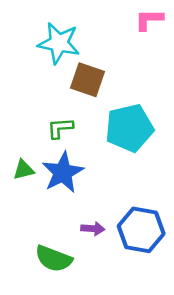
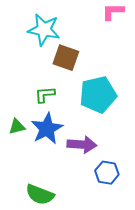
purple arrow: (93, 229) -> (82, 145), moved, size x1.6
blue hexagon: (141, 230) -> (107, 173), size x0.7

